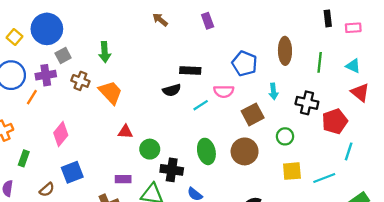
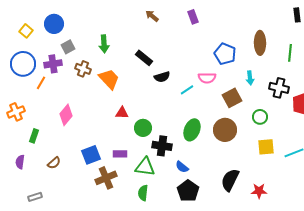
blue circle: (47, 29) -> (54, 24), size x0.7
black rectangle: (190, 71) -> (144, 58), moved, turned 36
green ellipse: (206, 151) -> (192, 130), turned 35
blue square: (72, 172) -> (91, 155), moved

